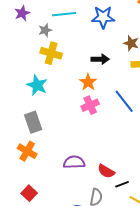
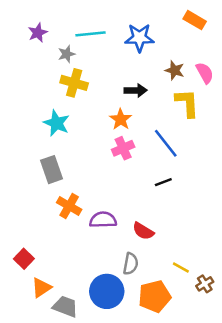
orange cross: (27, 151) -> (69, 206), moved
black line: (122, 184) -> (163, 182), moved
red square: (29, 193) -> (24, 259), moved

